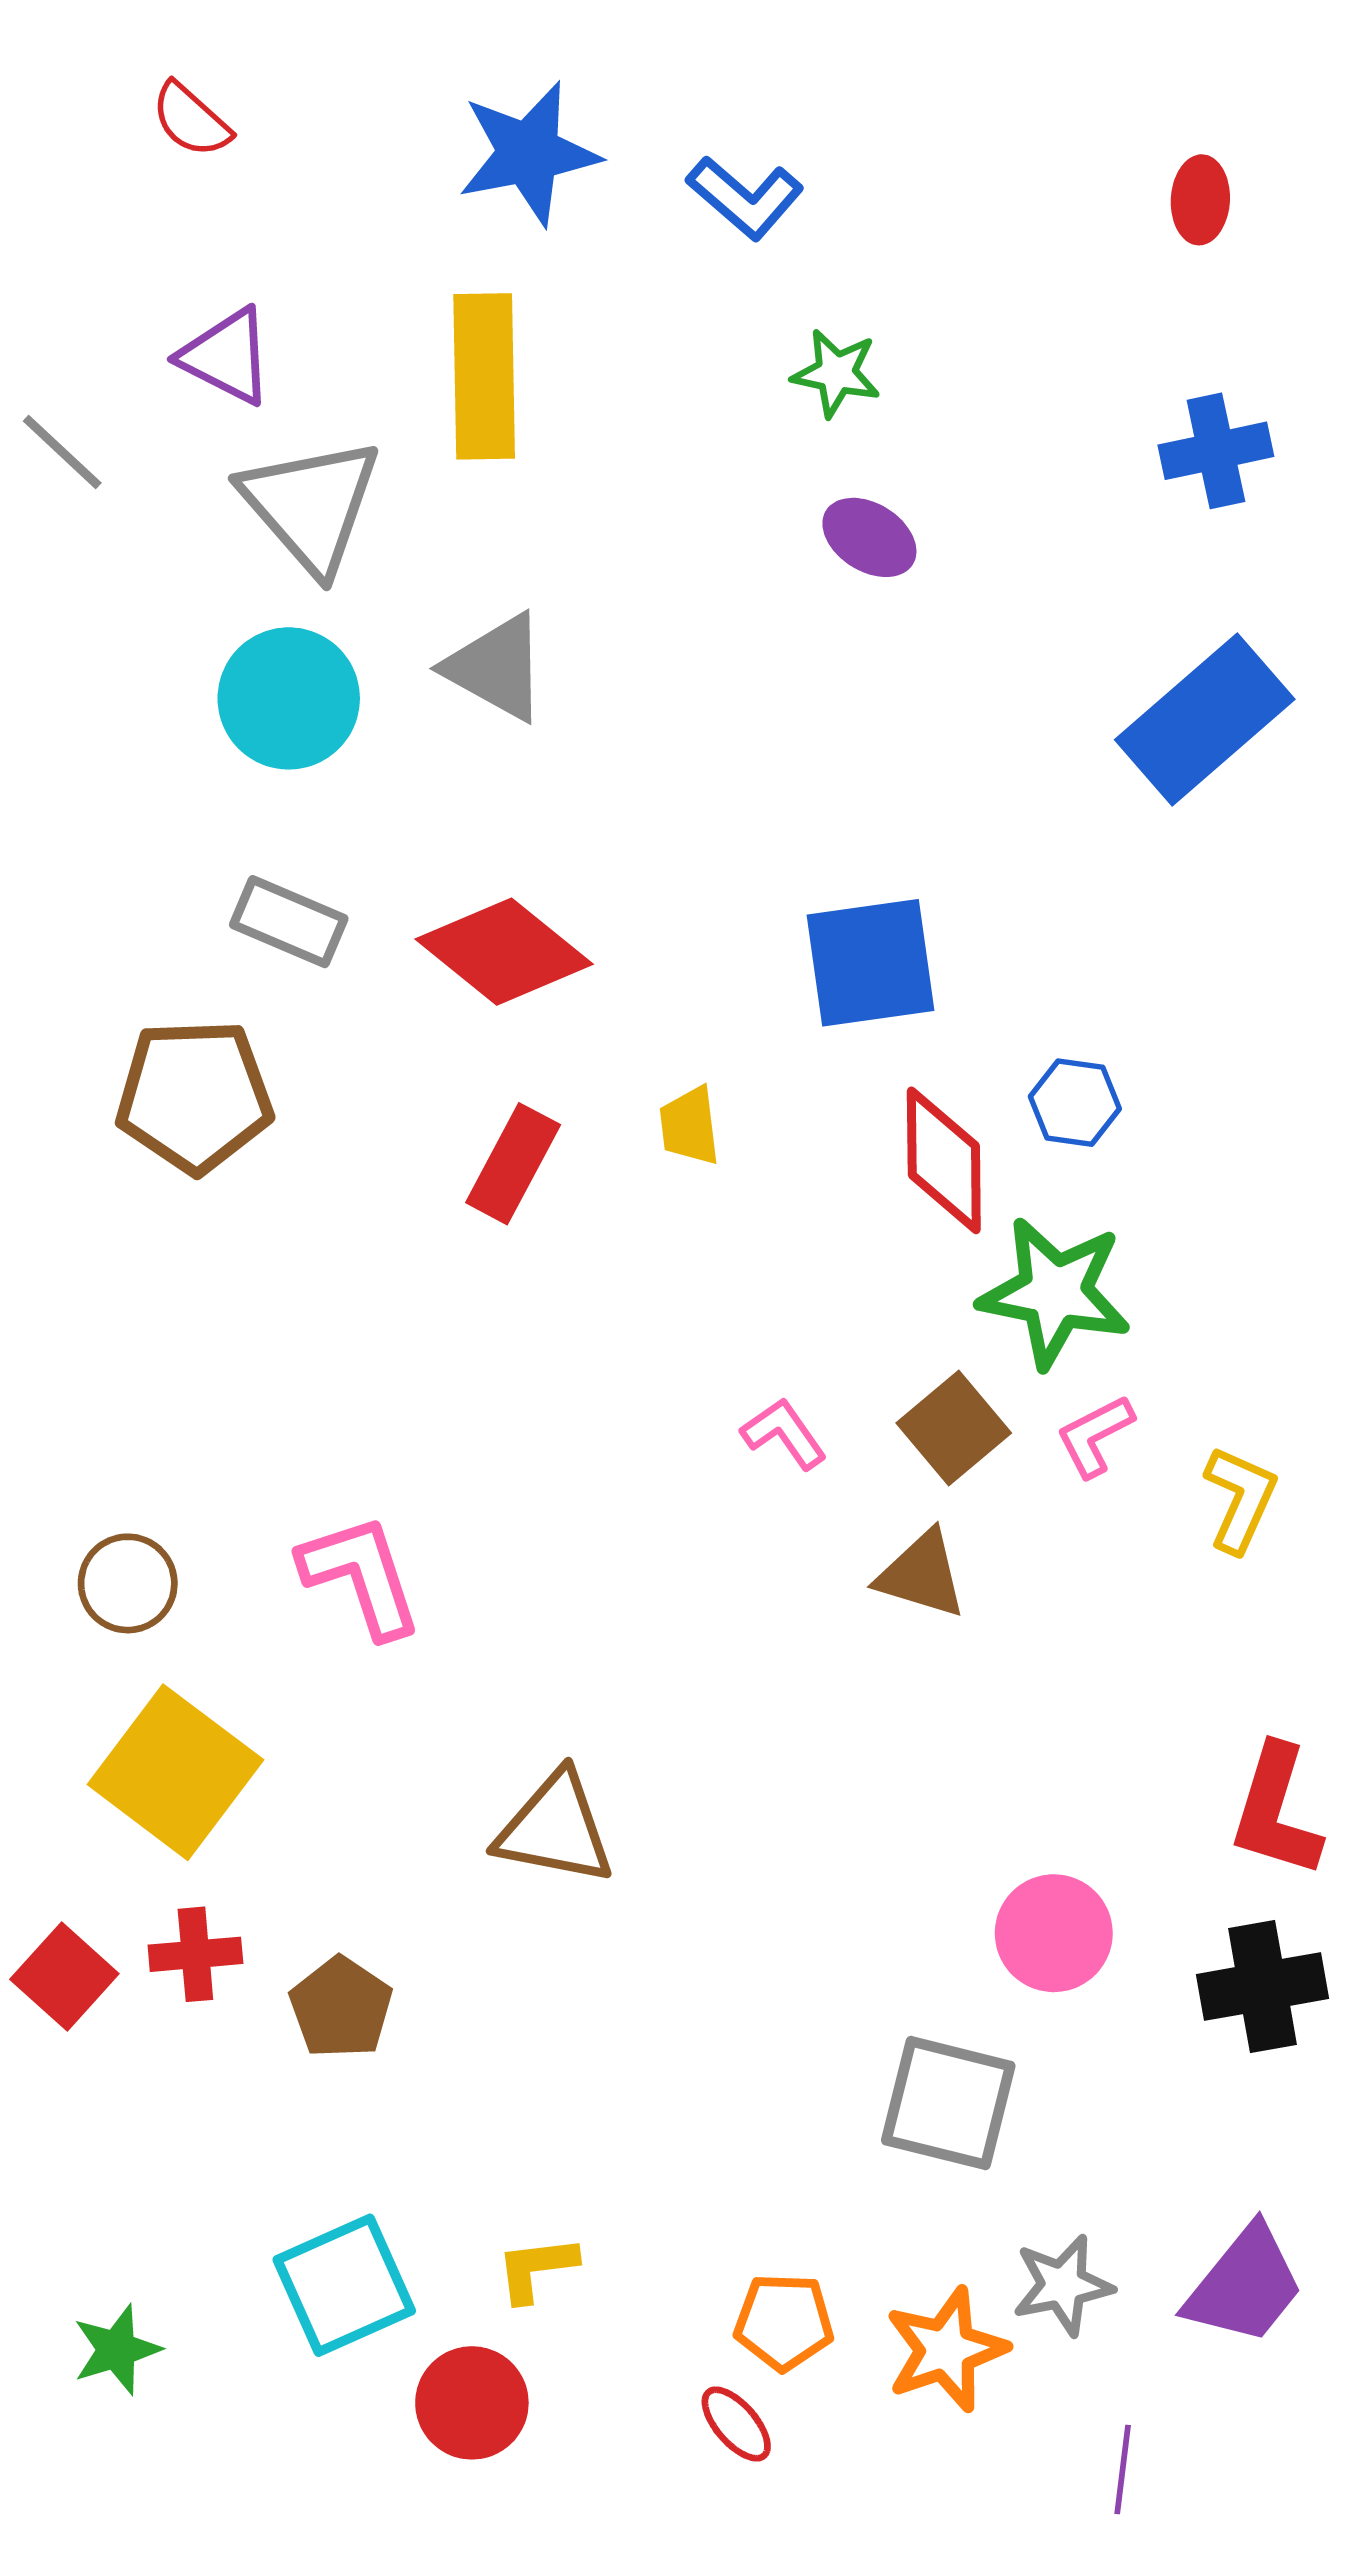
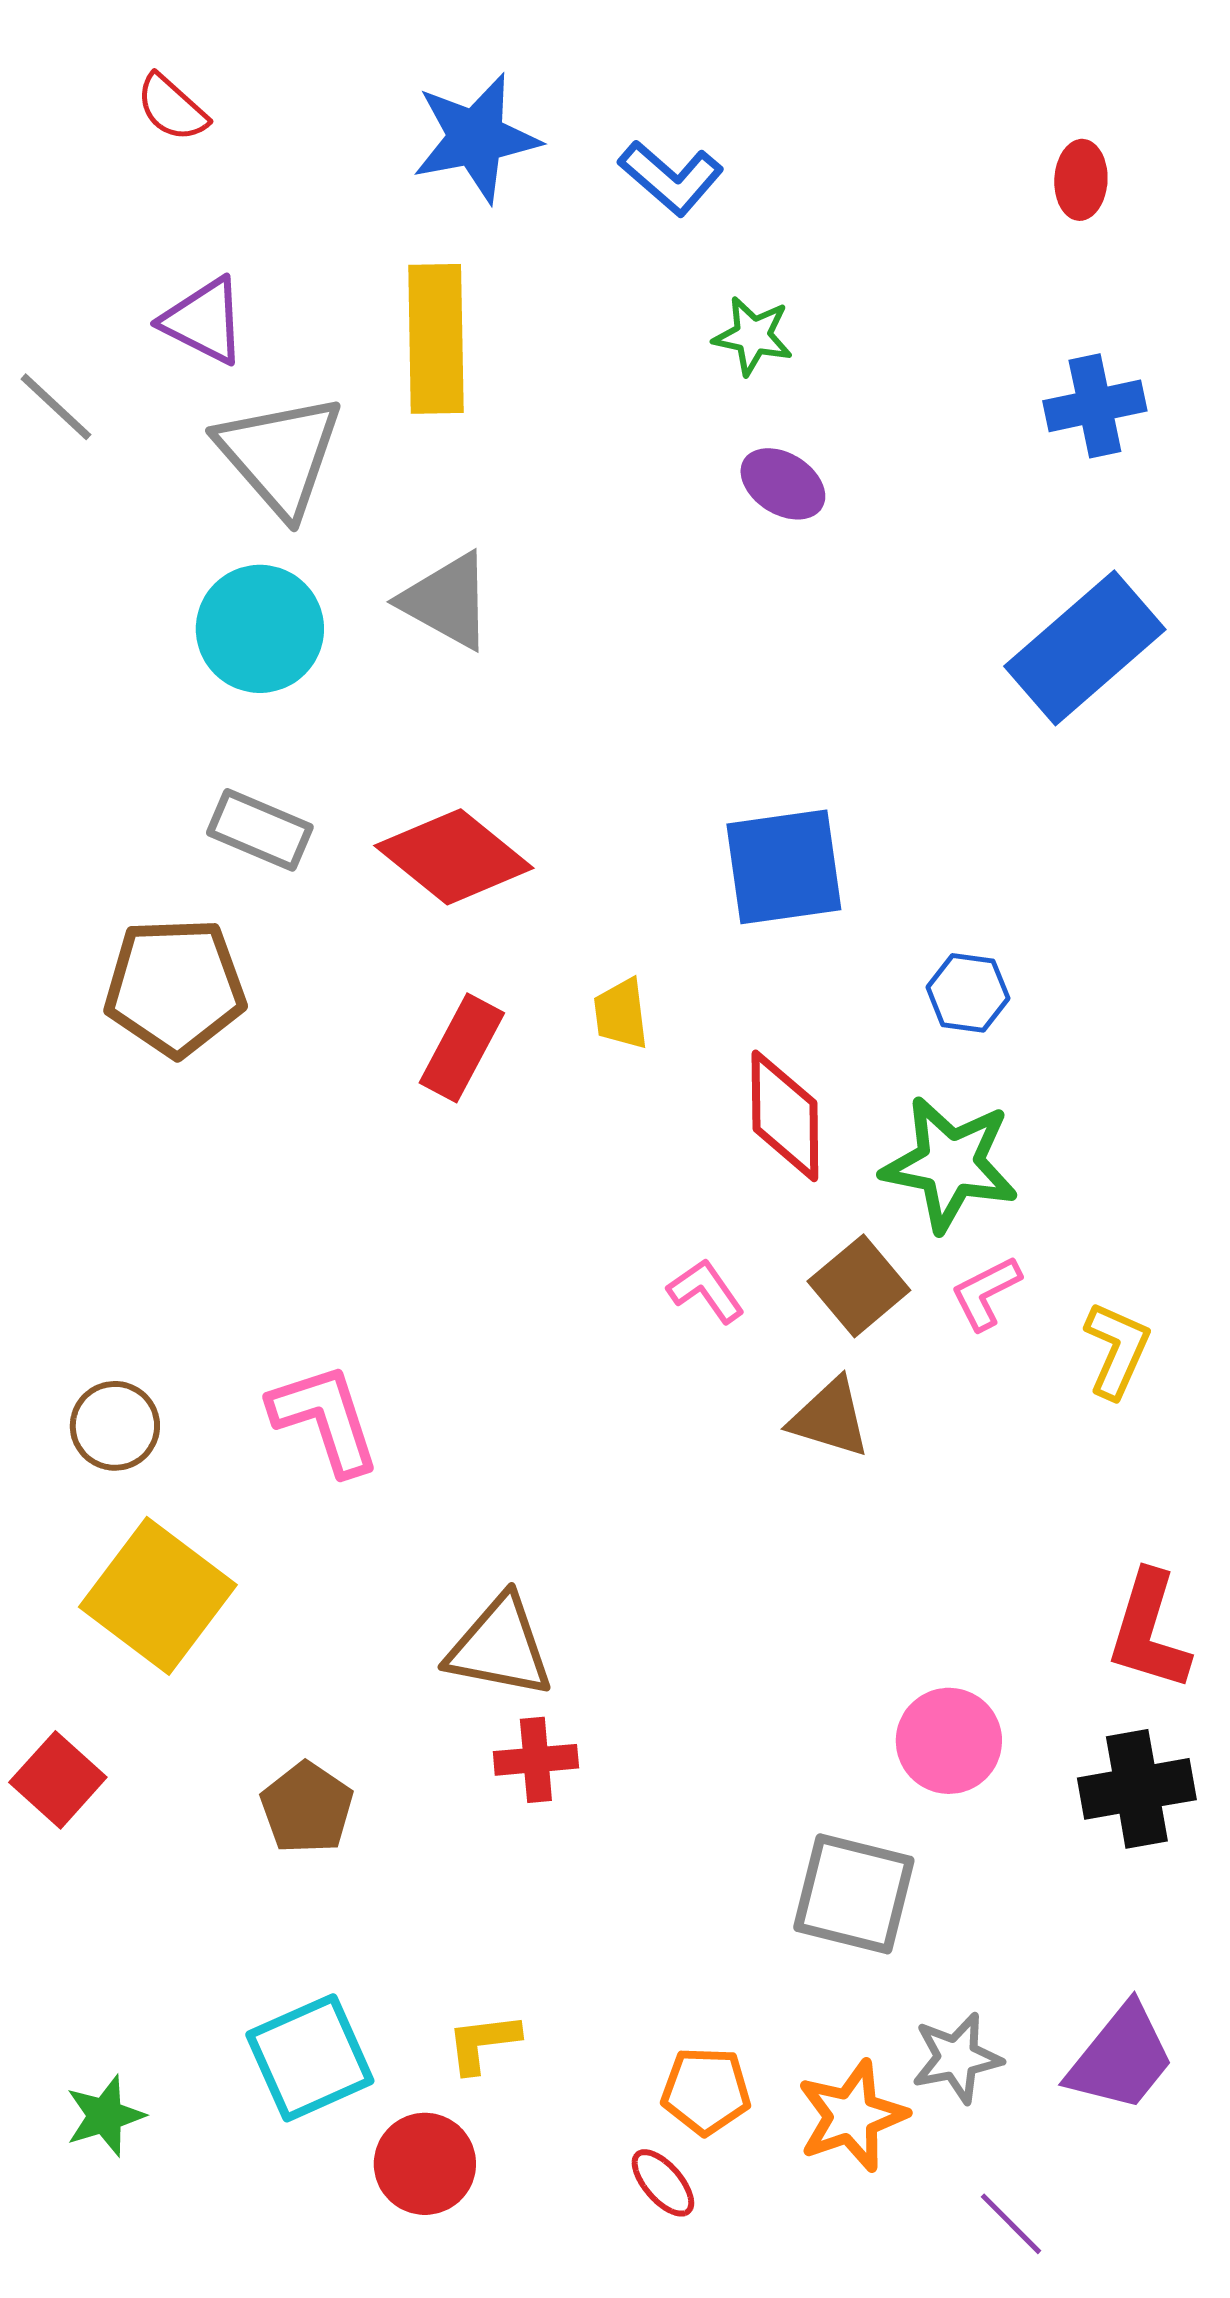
red diamond: (944, 1160) -> (785, 1116), moved
red cross: (195, 1954) -> (536, 1760), moved
purple line: (1123, 2470) -> (1011, 2224), turned -52

